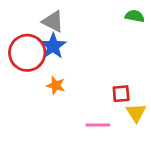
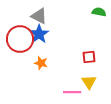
red square: (121, 94) -> (89, 57), moved
yellow triangle: (136, 113) -> (89, 82), moved

